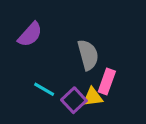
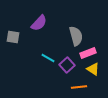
pink rectangle: (107, 81) -> (88, 53), turned 49
yellow triangle: (93, 97) -> (93, 69), moved, turned 40

